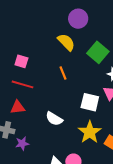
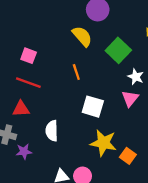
white square: (90, 102) -> (93, 107), moved
white semicircle: (54, 119) -> (52, 131), moved, turned 54
yellow star: (90, 132) -> (103, 143), turned -30

